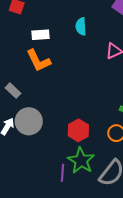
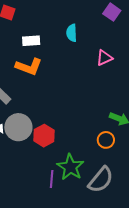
orange L-shape: (38, 61) -> (29, 67), turned -44
red hexagon: (78, 130) -> (44, 136), moved

